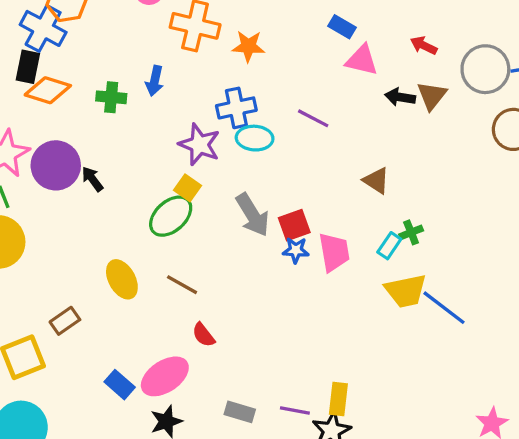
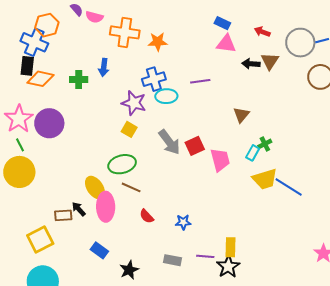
blue rectangle: (342, 27) -> (222, 23), moved
purple line: (313, 118) -> (200, 81), turned -30
black arrow: (92, 179) -> (79, 209), moved
brown triangle: (376, 180) -> (241, 115), turned 42
green ellipse: (171, 216) -> (122, 164), moved, turned 32
blue star: (296, 250) -> (183, 222), moved
brown rectangle: (65, 321) -> (63, 215), turned 36
pink ellipse: (165, 376) -> (106, 207), moved, turned -52

